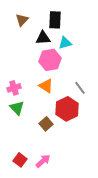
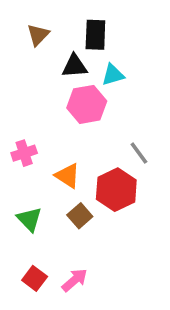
orange triangle: (46, 86) -> (68, 176), moved
green triangle: (17, 108) -> (29, 219), moved

